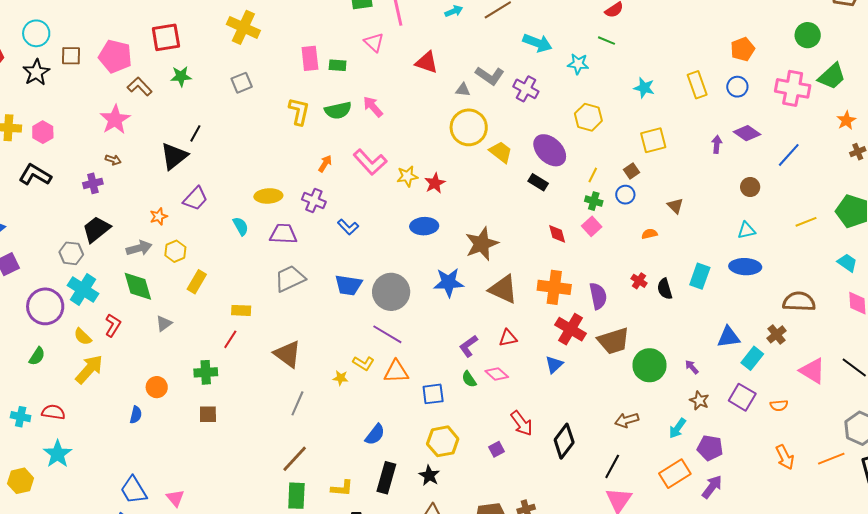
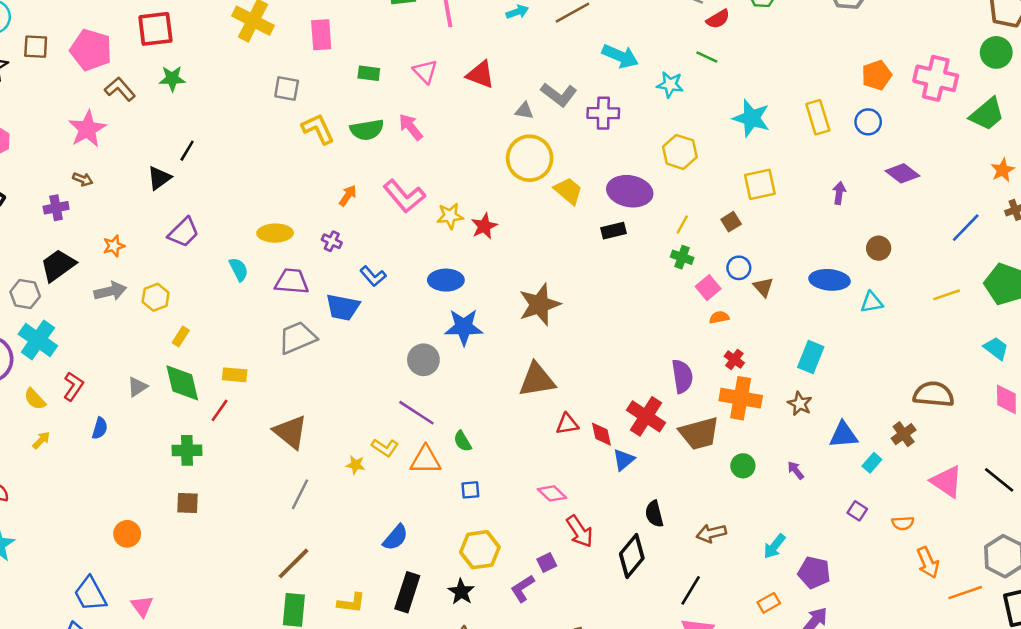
green circle: (808, 35) -> (996, 52), moved
pink triangle: (374, 42) -> (425, 71), moved
pink rectangle: (310, 58) -> (321, 35), moved
gray square: (242, 83) -> (287, 89), moved, turned 30
cyan star: (644, 88) -> (751, 118), size x1.4
pink cross: (793, 88) -> (936, 78), moved
purple cross: (526, 89) -> (603, 113), turned -30
yellow L-shape: (299, 111) -> (318, 129), turned -40
purple diamond: (747, 133) -> (902, 173), moved
purple ellipse: (550, 150) -> (630, 191), turned -36
blue line: (789, 155) -> (966, 228), moved
black triangle: (174, 156) -> (159, 178), size x0.7
black rectangle: (538, 182) -> (613, 231), turned -48
blue circle: (625, 195) -> (739, 268), moved
purple cross: (314, 201) -> (332, 241), size x0.7
brown triangle: (675, 206) -> (763, 287), moved
orange star: (159, 216) -> (114, 246), moved
blue ellipse: (424, 226) -> (446, 280), moved
pink square: (592, 226) -> (708, 288), moved
red diamond: (557, 234) -> (601, 434), moved
orange semicircle: (649, 234) -> (719, 317), moved
blue ellipse: (745, 267) -> (830, 280), moved
yellow rectangle: (197, 282) -> (181, 336), size x0.7
blue star: (449, 282) -> (464, 327), moved
blue trapezoid: (348, 285) -> (343, 307), moved
green diamond: (138, 286) -> (182, 383), moved
orange cross: (554, 287) -> (741, 398), moved
brown triangle: (503, 289) -> (537, 380), moved, turned -36
black semicircle: (665, 289) -> (654, 514), moved
gray circle: (391, 292) -> (423, 360), size x0.7
purple L-shape: (468, 346) -> (523, 588), moved
cyan rectangle: (752, 358) -> (872, 463), size x0.7
green circle: (649, 365) -> (743, 466), size x0.6
yellow arrow: (89, 369) -> (41, 440), size x0.5
pink diamond: (497, 374) -> (552, 493), moved
green semicircle: (469, 379) -> (463, 441), moved
orange circle: (157, 387) -> (127, 534), moved
blue square: (433, 394) -> (470, 490), size x0.7
purple square: (742, 397) -> (857, 511), size x0.6
brown star: (699, 401) -> (800, 404), moved
blue semicircle: (136, 415) -> (100, 428), moved
orange arrow: (785, 457) -> (928, 562), moved
orange rectangle: (675, 474) -> (769, 603), size x0.6

